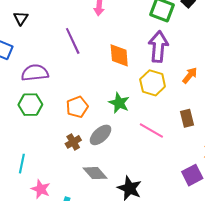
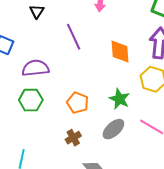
black triangle: (21, 18) -> (37, 11), moved
orange pentagon: (77, 107) -> (78, 103), turned -30
gray ellipse: (101, 135) -> (113, 129), moved

